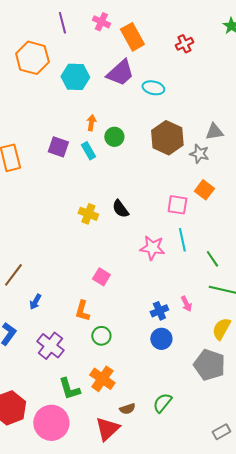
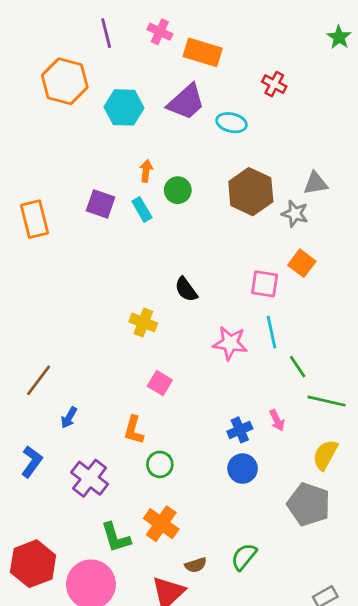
orange rectangle: (132, 37) -> (203, 52), turned -44
red cross: (184, 44) -> (274, 84), moved, turned -36
yellow cross: (88, 214) -> (143, 322), moved
green line: (212, 259) -> (298, 367), moved

